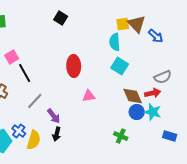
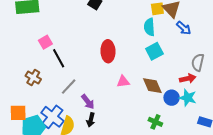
blue arrow: (156, 36) -> (184, 28), moved
cyan square: (120, 66) -> (154, 51), turned 30
gray semicircle: (163, 77) -> (198, 62), turned 126
brown diamond: (133, 96) -> (152, 86), moved
blue cross: (19, 131) -> (52, 117), size x1.6

